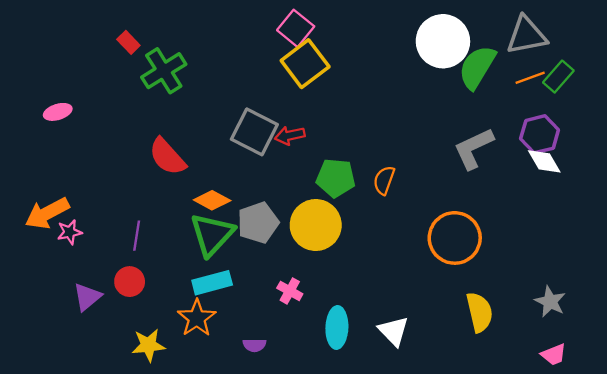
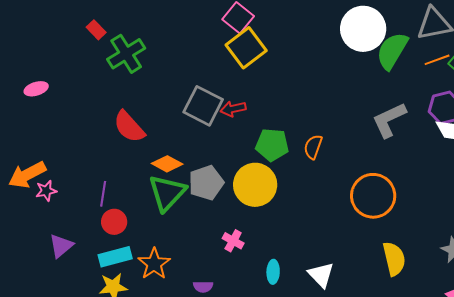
red circle: (130, 282) -> (114, 222), moved
cyan rectangle: (212, 283) -> (115, 257), moved
cyan ellipse: (337, 327) -> (273, 272), size x0.7

